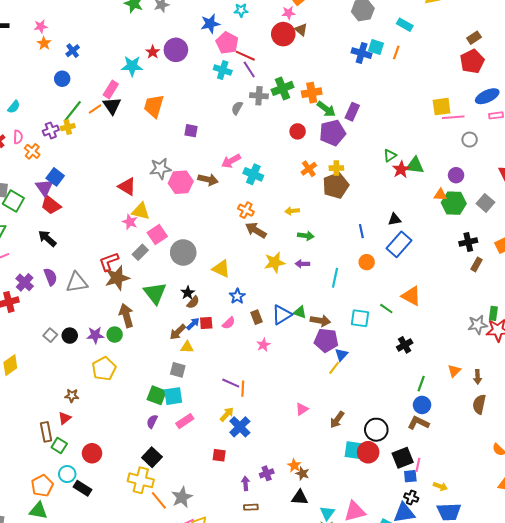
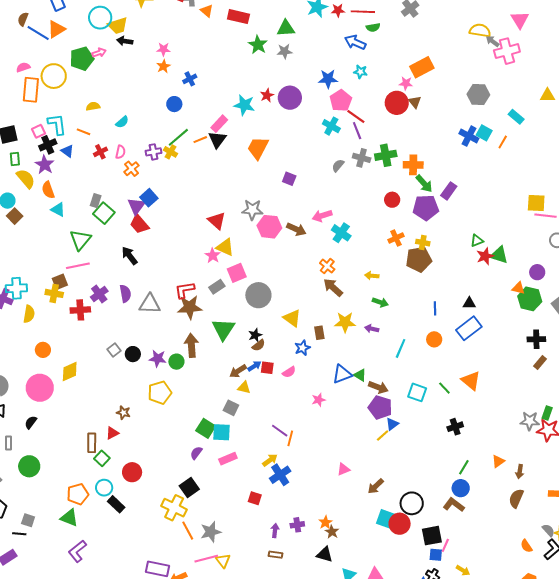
yellow cross: (68, 127) -> (171, 152), turned 32
brown rectangle: (257, 317) -> (319, 333), moved

